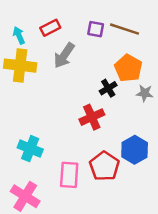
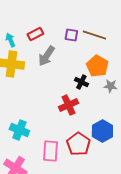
black cross: (108, 88) -> (81, 82), turned -32

